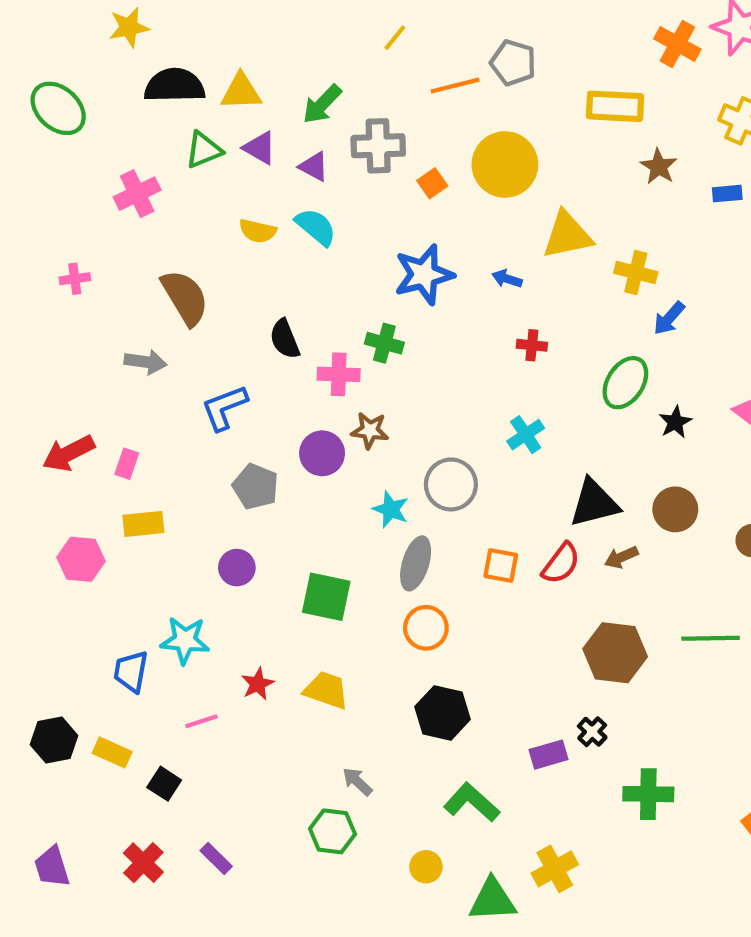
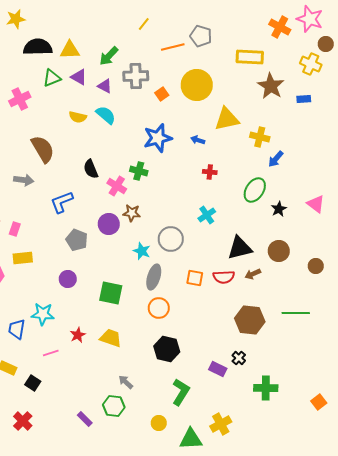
brown star: (659, 167) -> (271, 86), size x1.5
pink cross: (339, 374) -> (117, 186), turned 30
red semicircle: (561, 563) -> (224, 277), turned 50
purple rectangle: (549, 755) -> (218, 369), turned 42
green L-shape: (472, 802) -> (181, 392), turned 80
purple rectangle: (216, 858) -> (85, 419), moved

